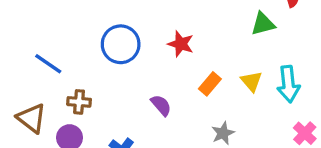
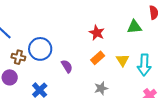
blue circle: (121, 44) -> (40, 49), moved
red star: (181, 44) -> (97, 33), moved

